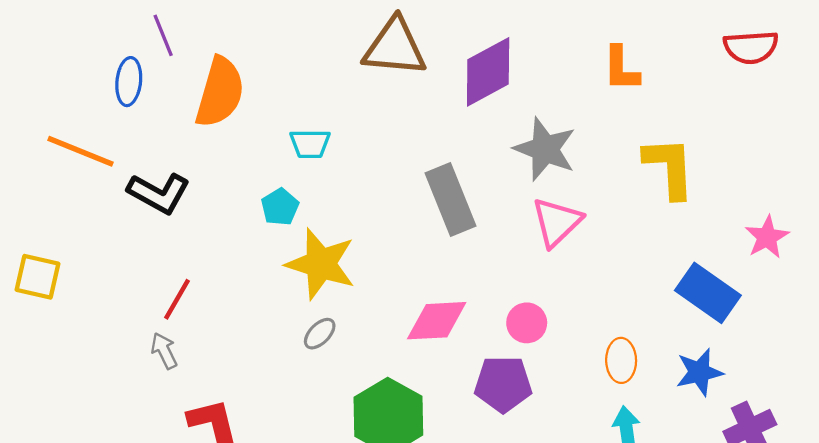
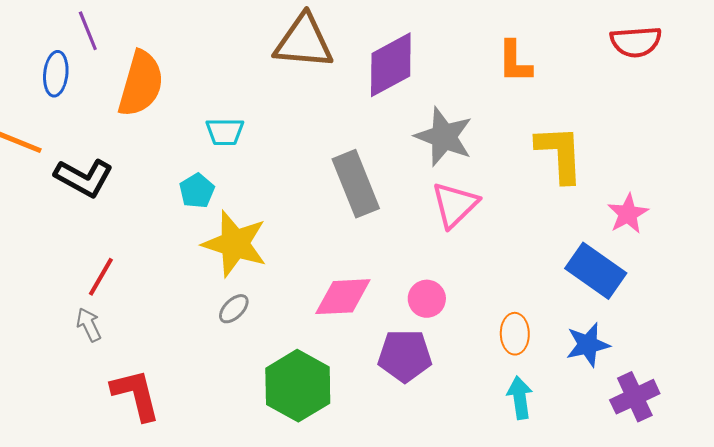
pink star: (767, 237) -> (628, 214), moved

